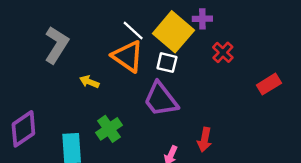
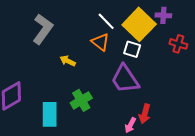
red cross: (223, 52) -> (178, 44), turned -30
orange triangle: (128, 56) -> (100, 42), size x0.7
red arrow: (205, 140) -> (145, 114), moved

